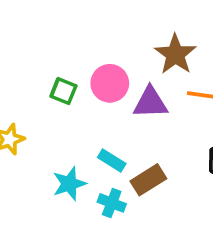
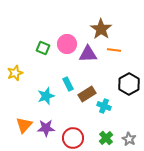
cyan rectangle: (112, 161) -> (68, 84), turned 32
cyan cross: (112, 203) -> (104, 106), moved

